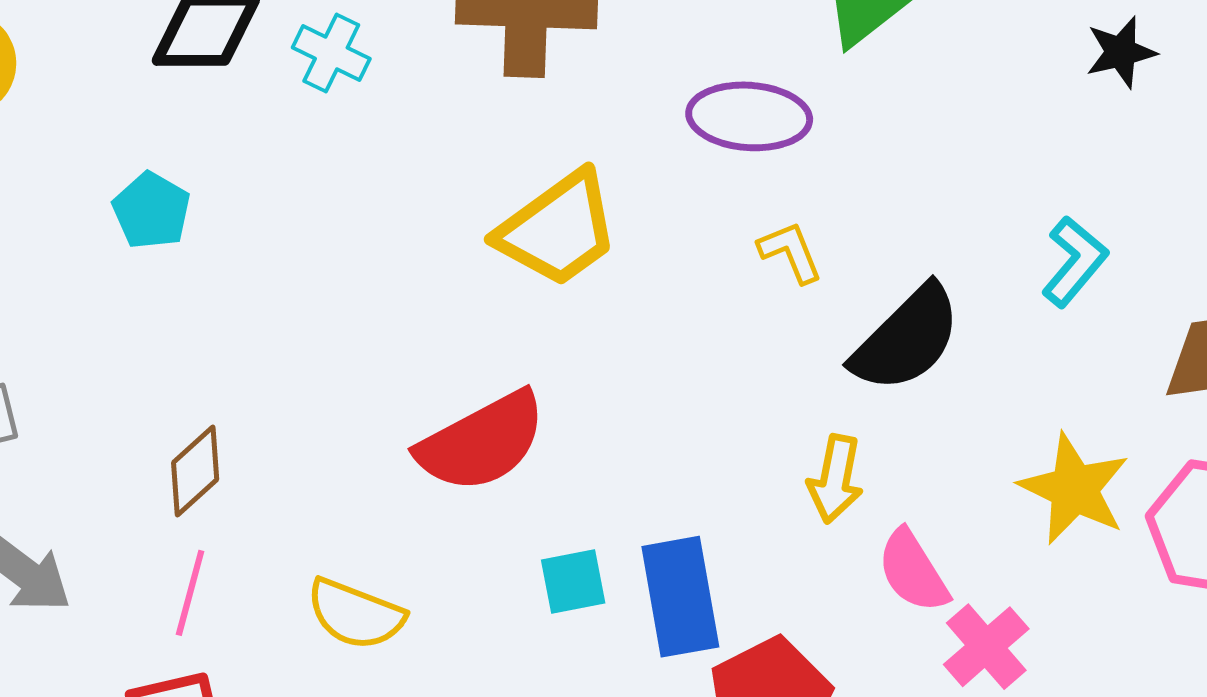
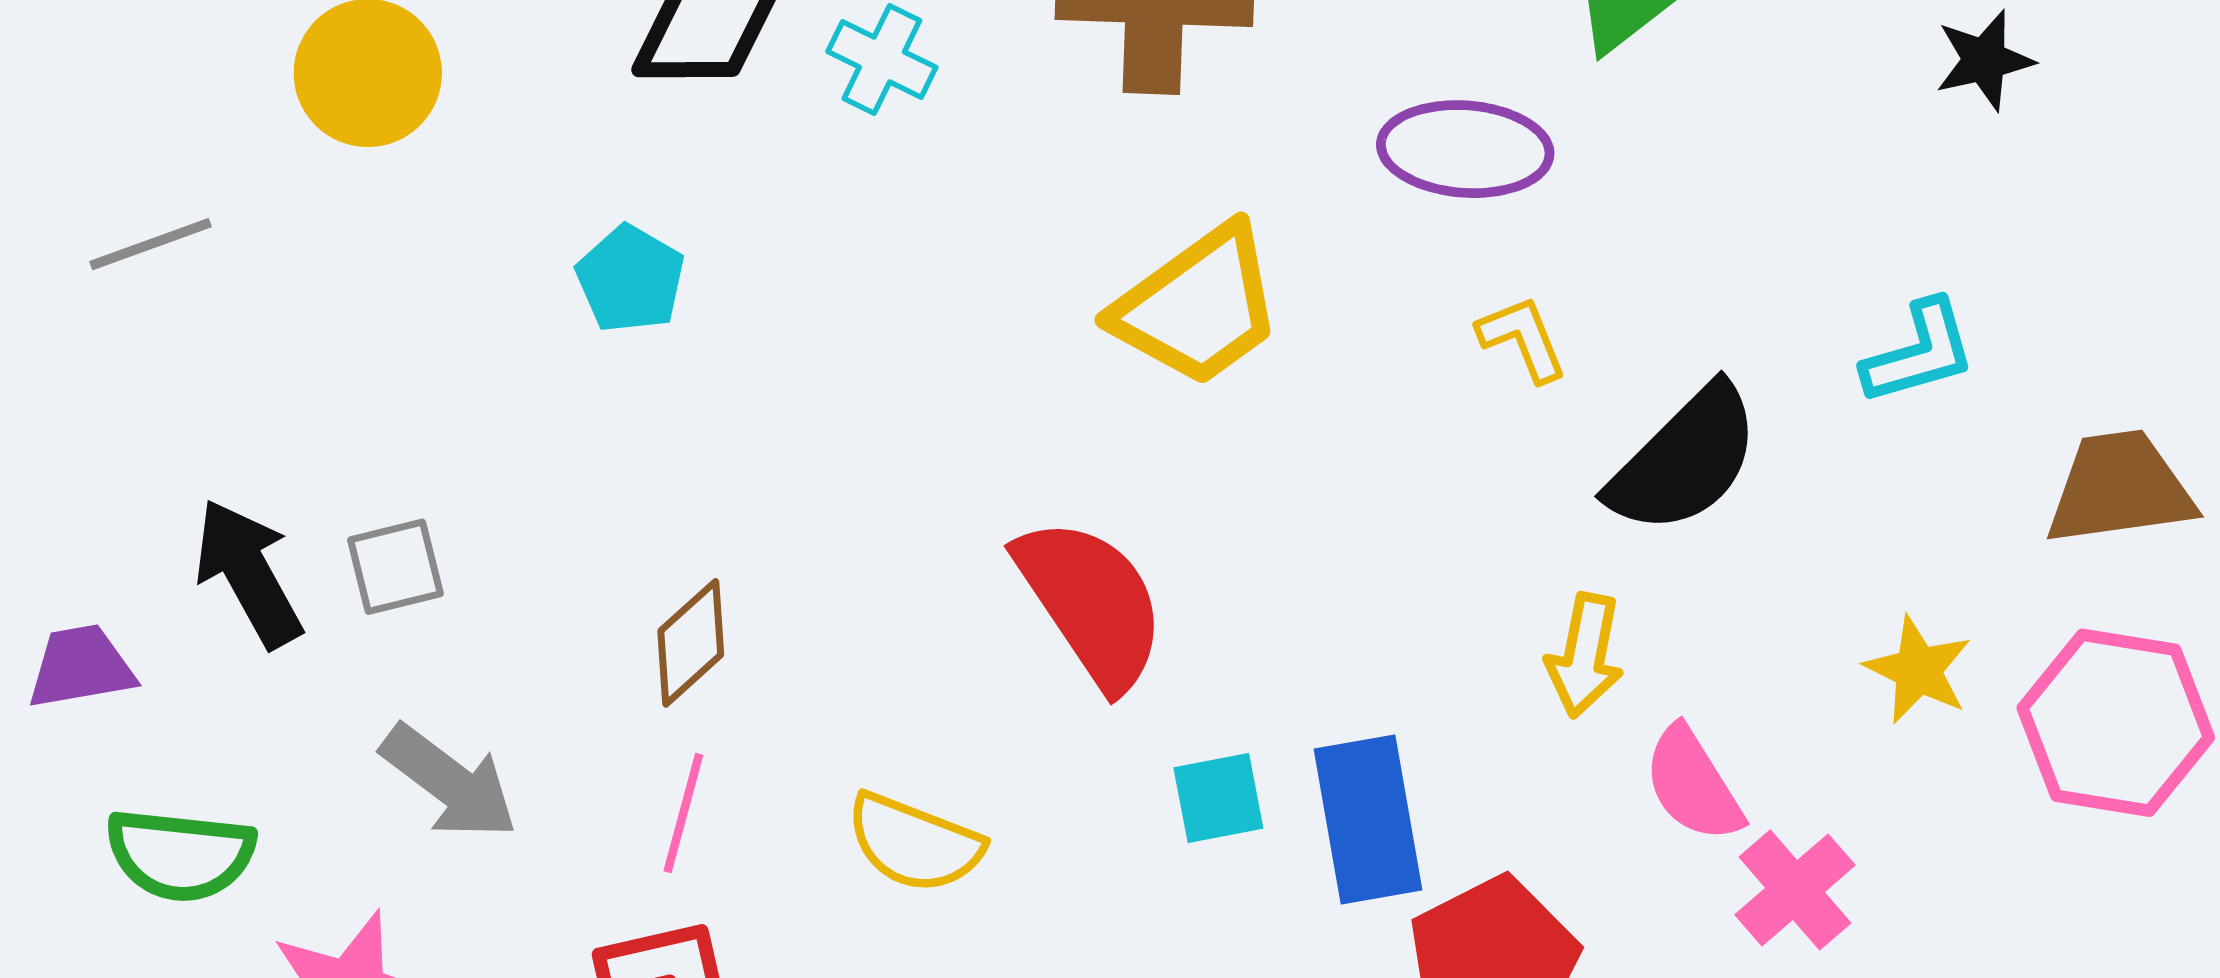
cyan L-shape: (1075, 262) -> (1919, 353), turned 34
red semicircle: (482, 442) -> (1091, 603), turned -96
yellow star: (1074, 489) -> (1918, 670), size x0.7

